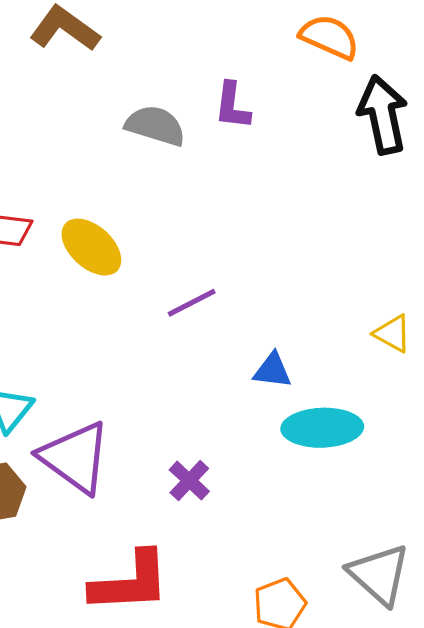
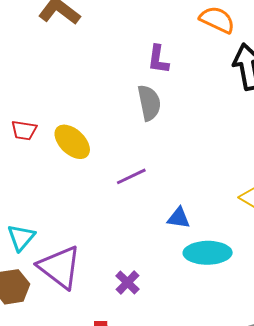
gray semicircle: (155, 126) -> (149, 103), moved, turned 60

